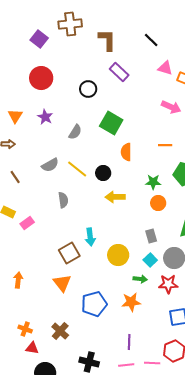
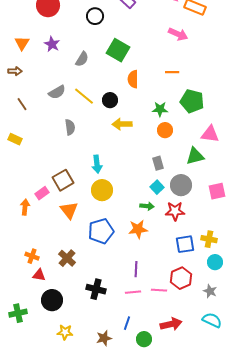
pink rectangle: (27, 223) -> (42, 193), moved
brown square: (69, 253) -> (63, 180), moved
yellow circle: (118, 255) -> (102, 190), moved

